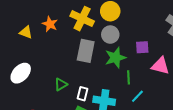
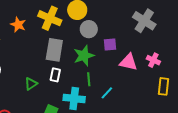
gray circle: (110, 35) -> (89, 29), moved
green line: (128, 77) -> (89, 79), moved
white rectangle: (83, 94) -> (55, 75), moved

